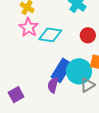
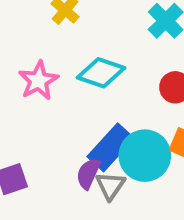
pink star: (29, 27) -> (38, 81), moved
gray triangle: (87, 85) -> (110, 186), moved, turned -35

